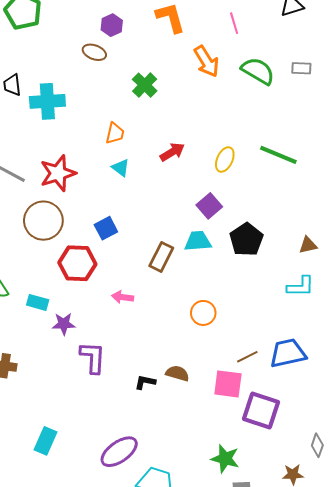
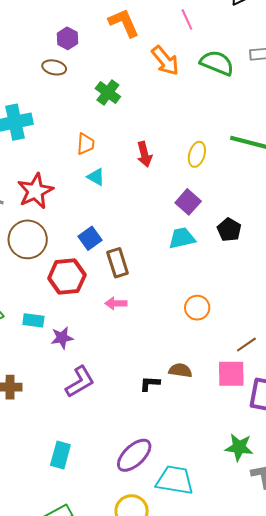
red arrow: (172, 152) -> (144, 154), turned 115
black pentagon: (246, 240) -> (229, 230), size x0.7
brown rectangle: (161, 257) -> (118, 263), moved, turned -36
purple L-shape: (93, 357) -> (80, 382), moved, turned 64

